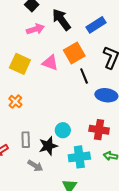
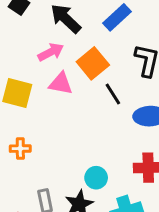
pink arrow: (35, 29) -> (51, 52), moved
orange cross: (15, 102) -> (20, 149), turned -32

